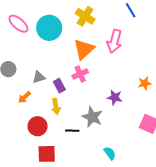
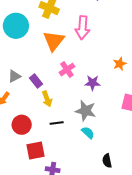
pink cross: (80, 74) -> (67, 70), moved
yellow arrow: (56, 106) -> (47, 99), moved
gray star: (92, 117) -> (85, 111), moved
cyan semicircle: (110, 153) -> (88, 133), moved

